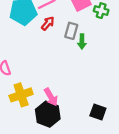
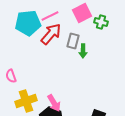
red arrow: (48, 23) -> (51, 34), size x1.6

